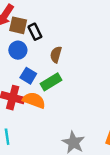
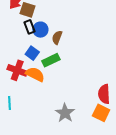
black rectangle: (35, 32) -> (30, 27), moved
blue circle: (18, 50) -> (40, 30), moved

